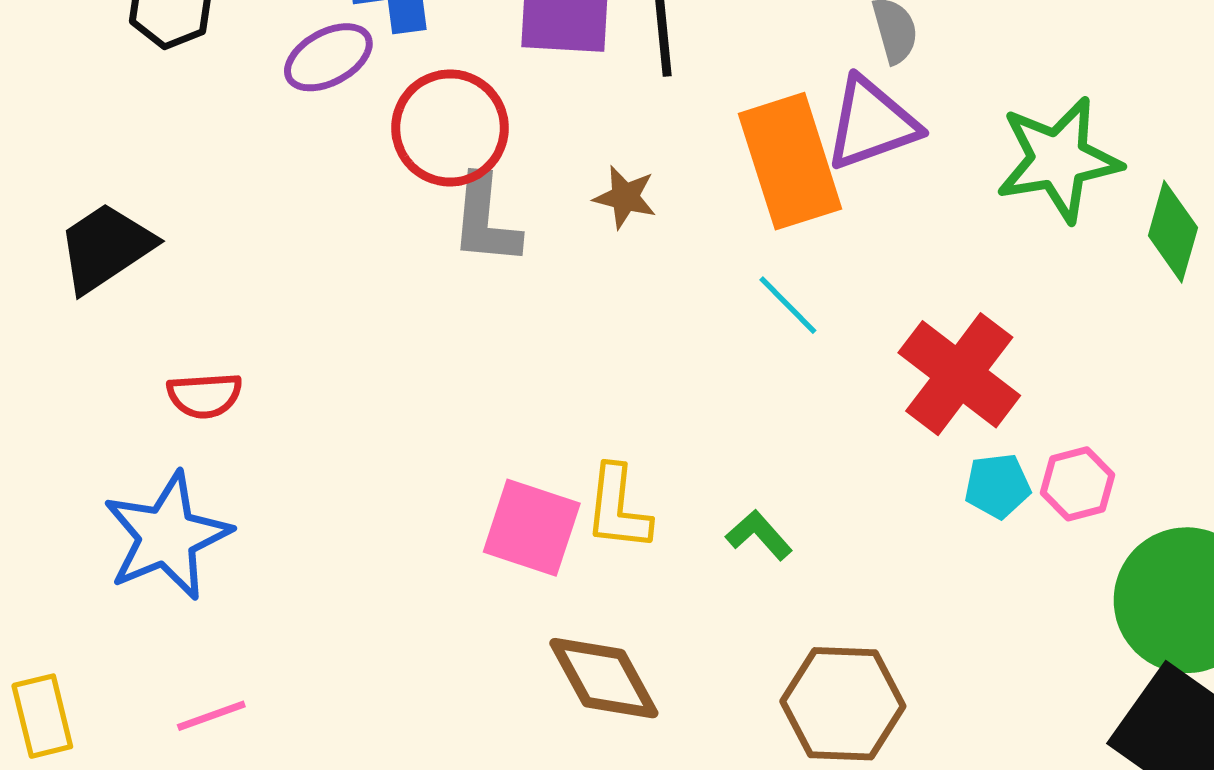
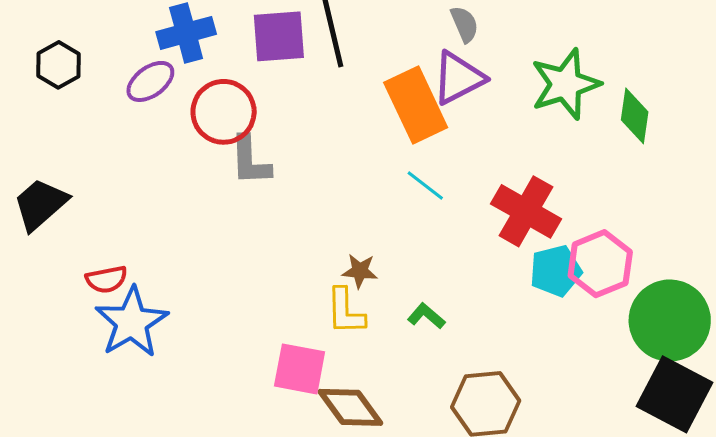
brown star: (625, 197) -> (360, 271), moved
pink hexagon: (1077, 484) -> (600, 264), size x1.6
cyan pentagon: (997, 486) -> (556, 271), size x1.4
pink square: (532, 528) -> (300, 369), moved
blue star: (167, 536) -> (132, 322), moved

